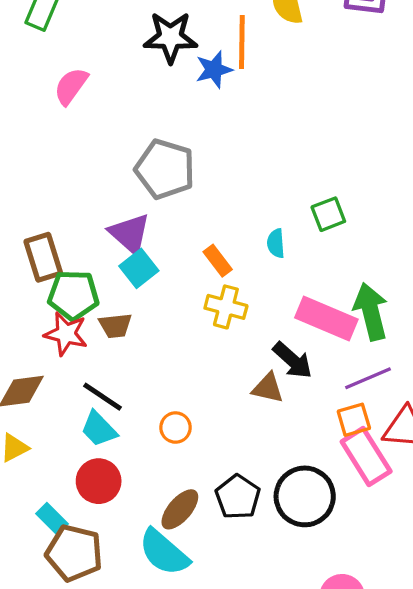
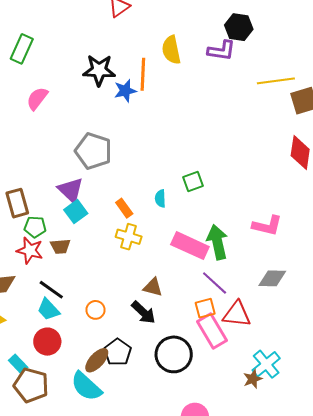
green pentagon: (73, 295) -> (35, 227), size x0.7
black arrow: (293, 360) -> (143, 312), moved
purple line: (368, 378) -> (215, 283), turned 64
black pentagon: (238, 497) -> (118, 352), moved

